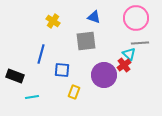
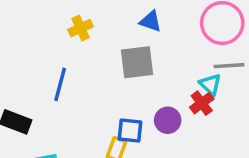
yellow cross: (53, 21) -> (81, 28), turned 32
blue square: (62, 70) -> (130, 130), moved
purple circle: (104, 75) -> (168, 120), size x0.6

